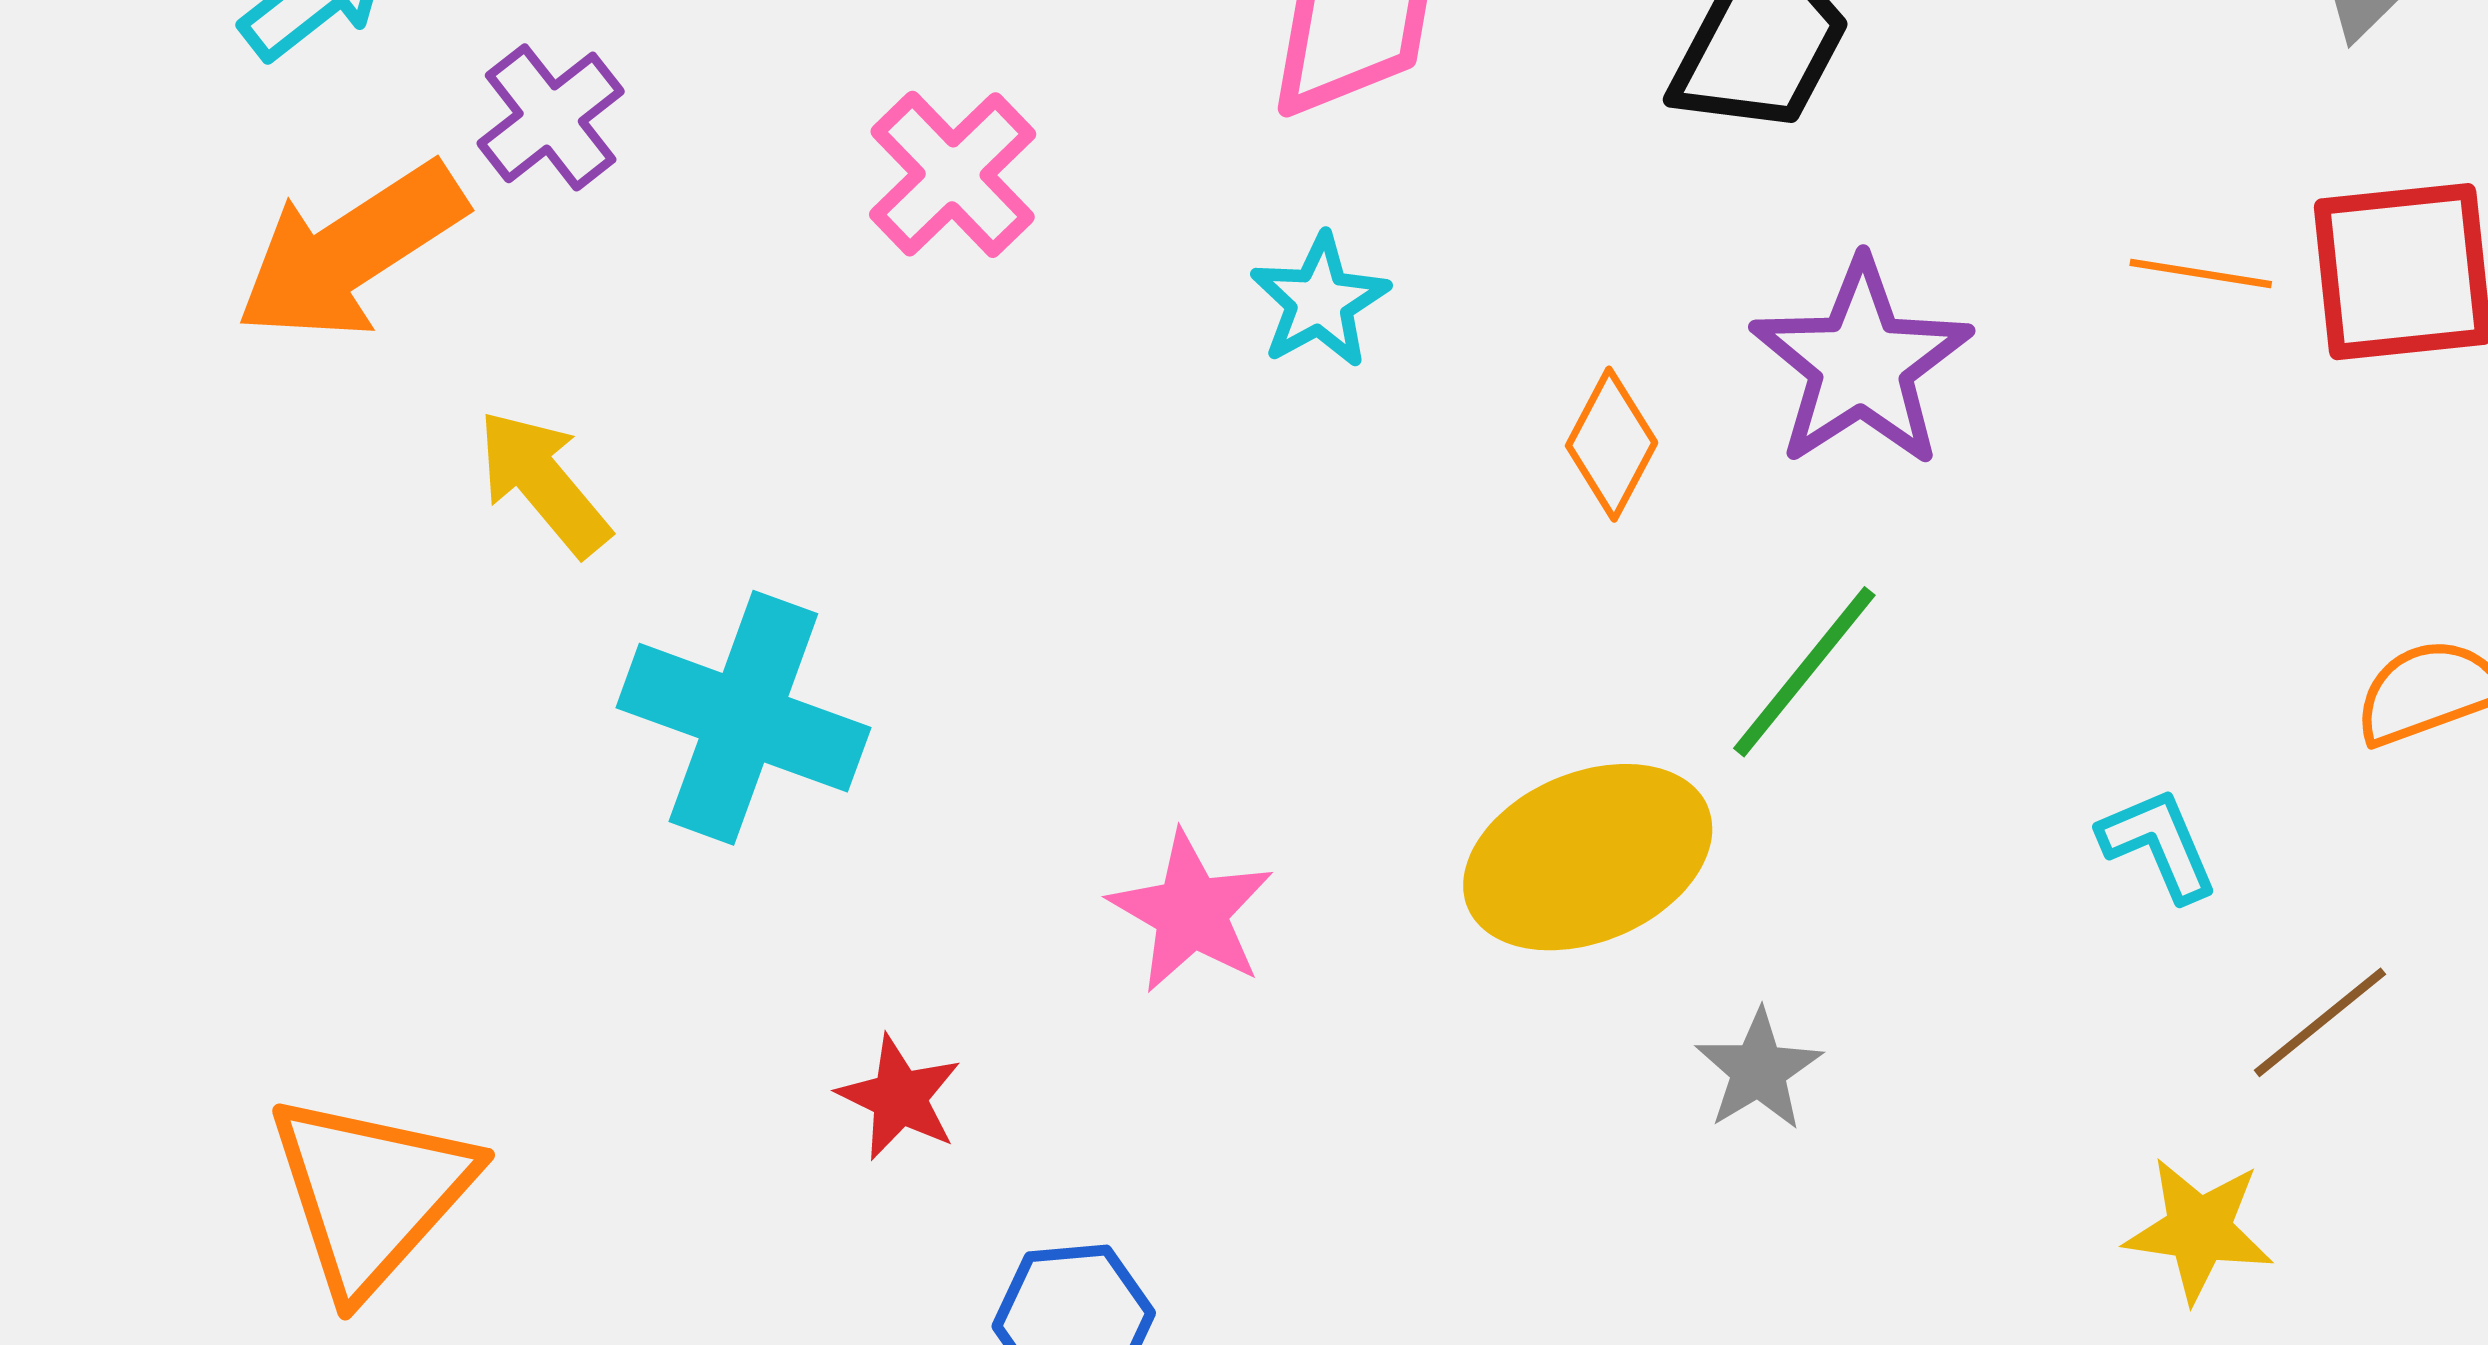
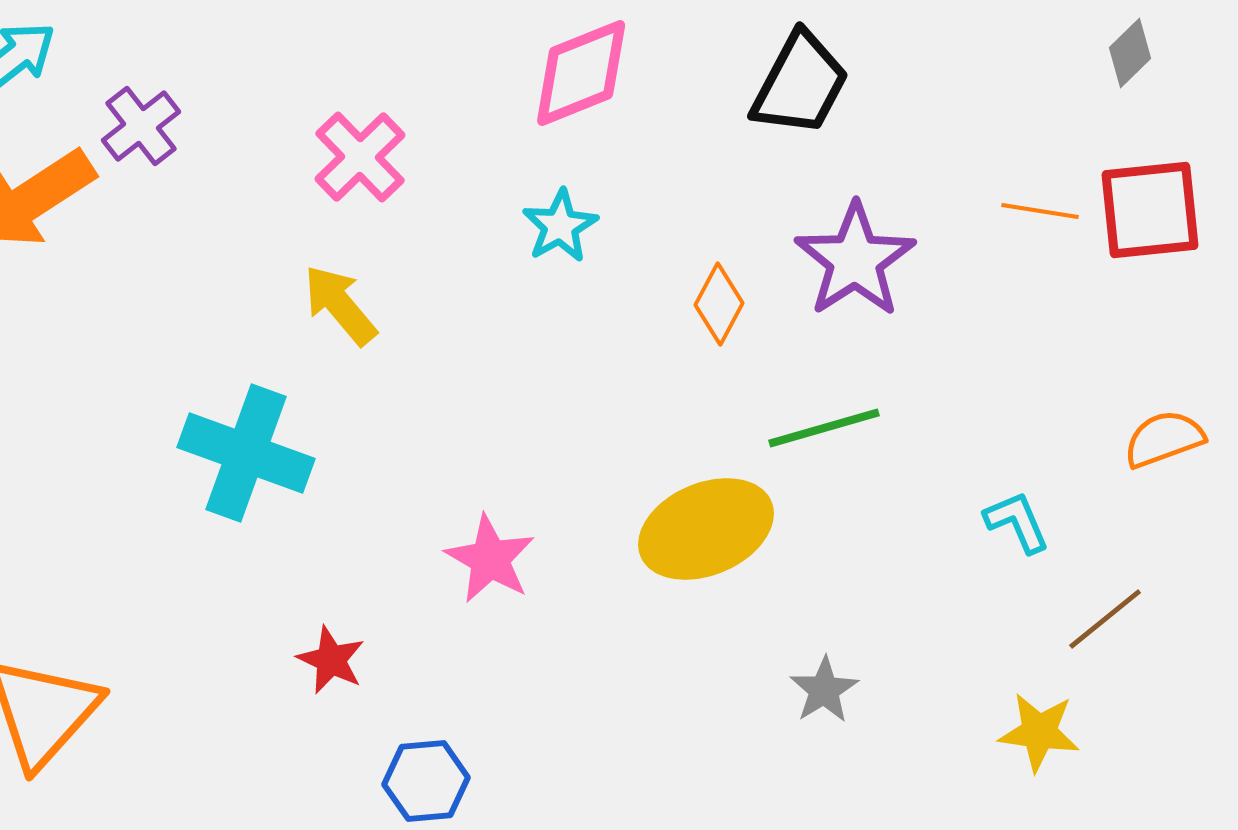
yellow arrow: (543, 483) -> (340, 305), moved
green line: (1804, 672) -> (824, 428), turned 35
gray star: (1758, 1070) -> (824, 690), moved

